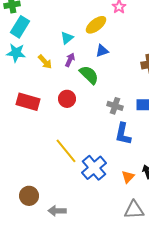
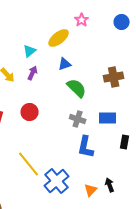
green semicircle: (89, 75) -> (77, 88), moved

